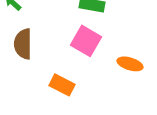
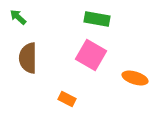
orange rectangle: (62, 85) -> (67, 99), size x0.7

